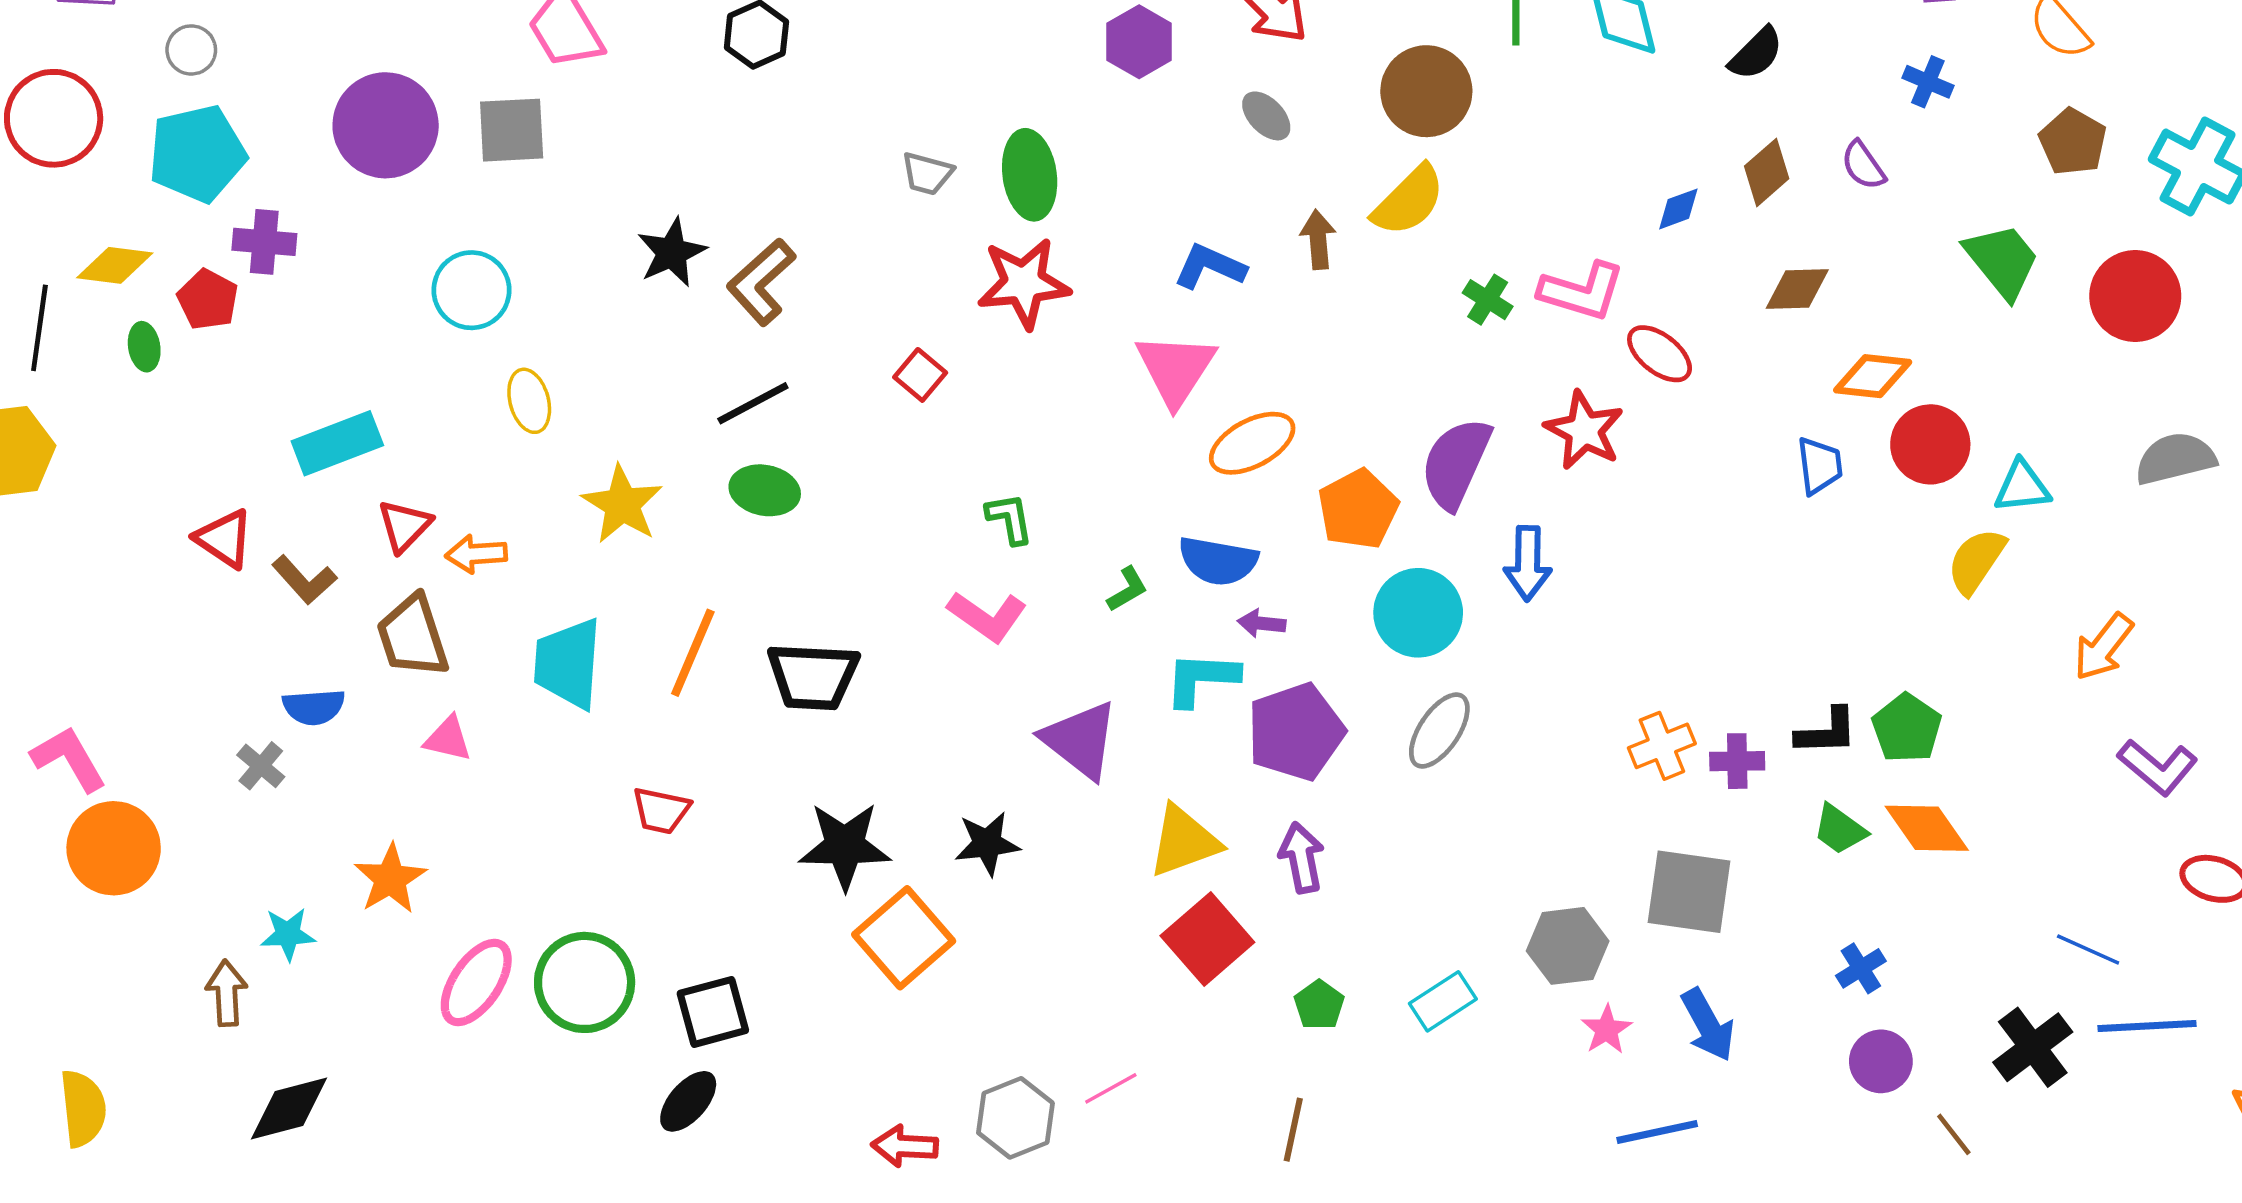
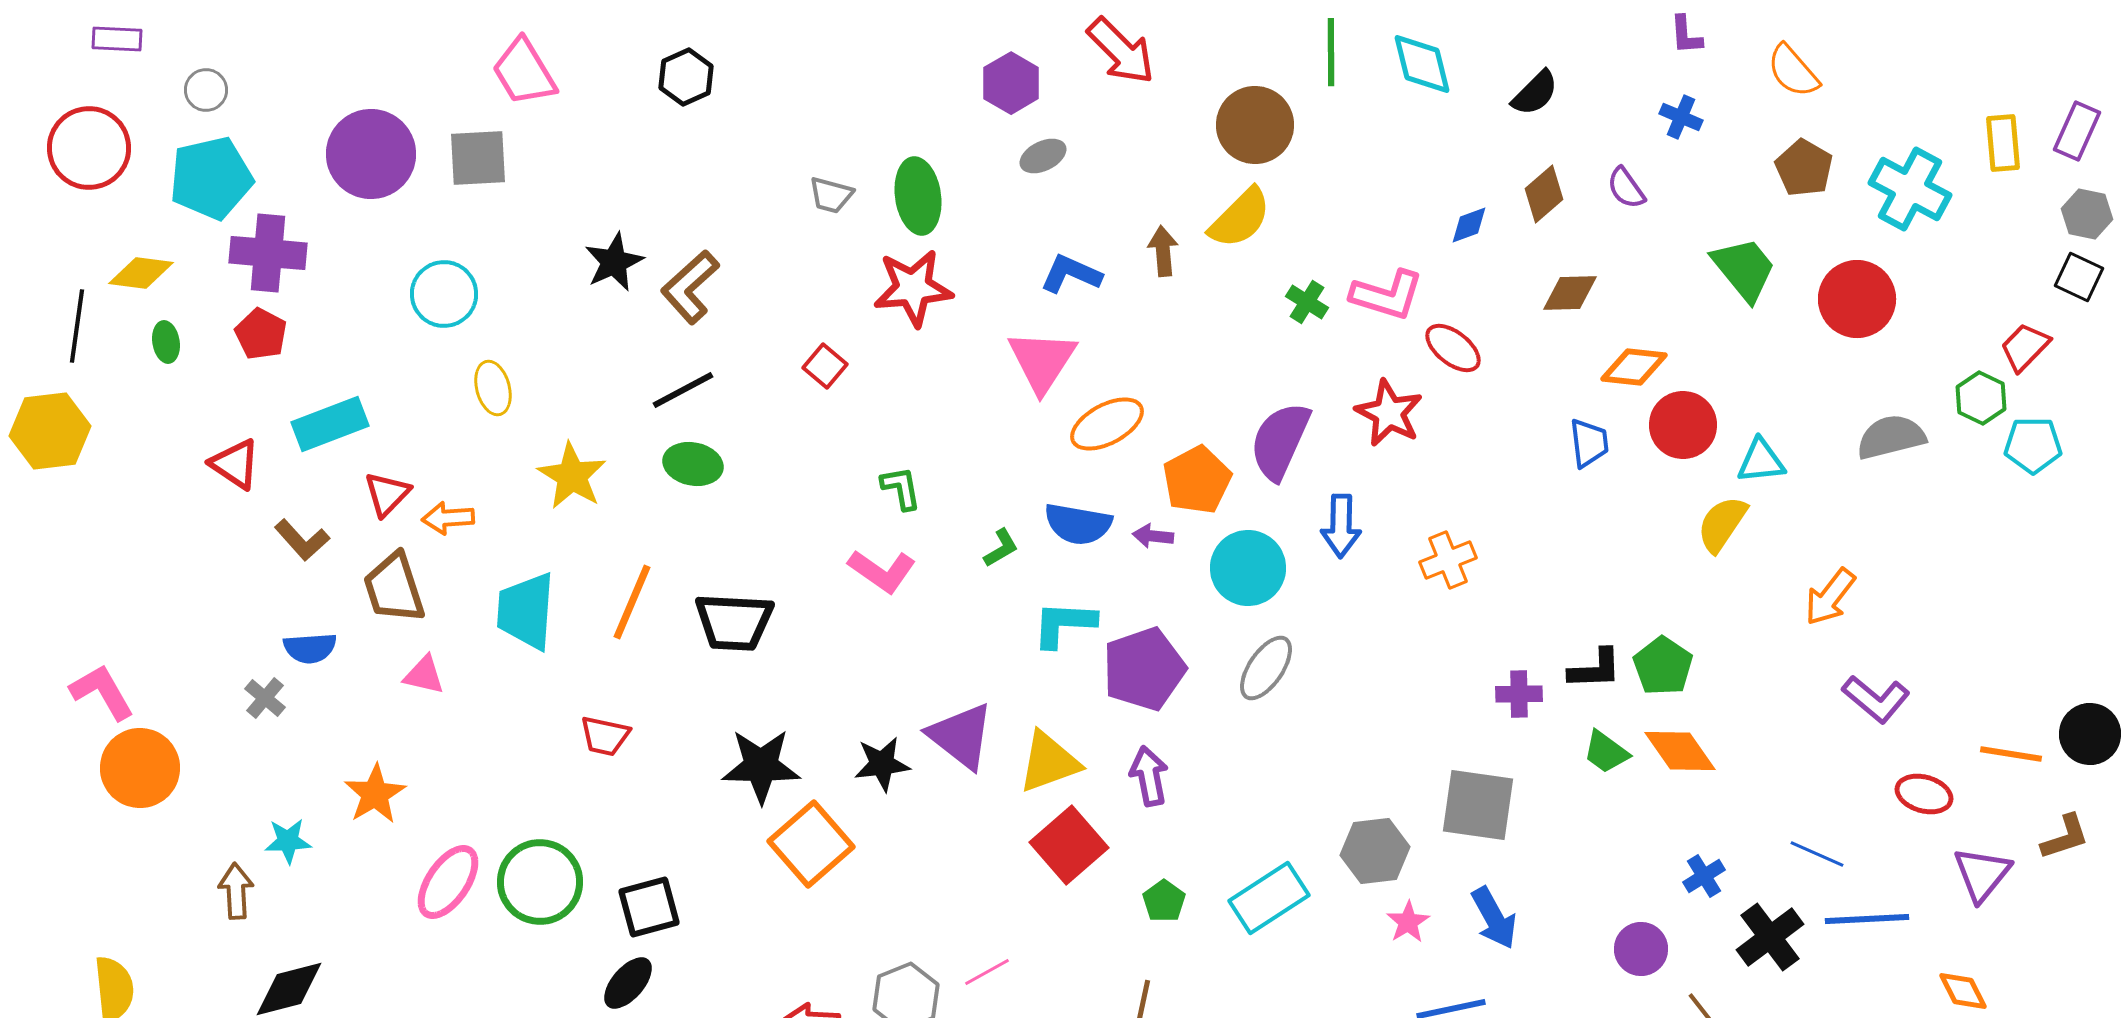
gray ellipse: (1266, 116) -> (1043, 156), moved, turned -72
purple cross: (264, 242) -> (268, 253), size x1.4
red pentagon: (208, 300) -> (261, 334), moved
red triangle: (224, 539) -> (235, 464), moved
purple arrow: (1262, 623) -> (1153, 536), moved
purple triangle: (1080, 740) -> (961, 736), moved
orange cross: (1662, 746) -> (1448, 560), moved
blue cross: (1861, 968) -> (1704, 876), moved
cyan rectangle: (1443, 1001) -> (1269, 898), size x1.4

